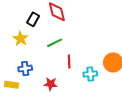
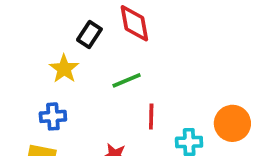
blue cross: (25, 68) -> (53, 116), moved

